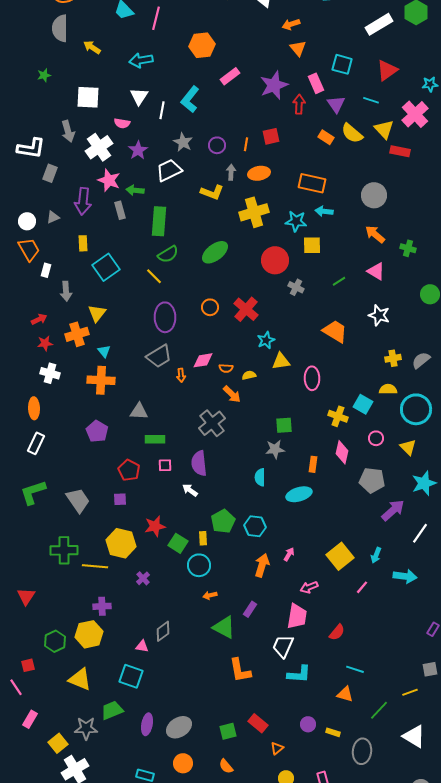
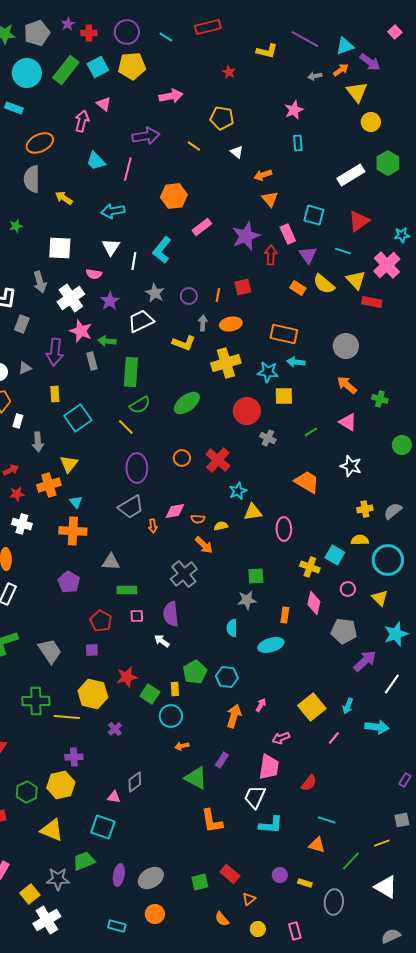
orange semicircle: (226, 766) -> (222, 919), moved

